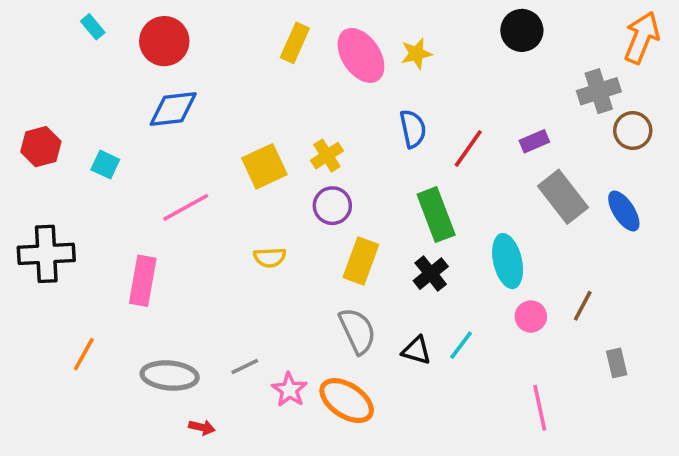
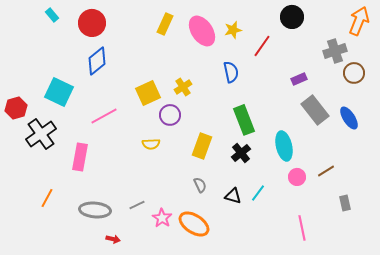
blue diamond: (173, 109) -> (97, 61), turned -32
red hexagon: (41, 147) -> (16, 108), moved
red line: (468, 148) -> (262, 46), moved
cyan square: (105, 165) -> (59, 92), size x1.8
purple circle: (332, 206) -> (170, 115), moved
black cross: (46, 254) -> (41, 134), moved, turned -32
brown line: (583, 306) -> (326, 171), turned 30
gray semicircle: (357, 331) -> (200, 185), size x0.6

